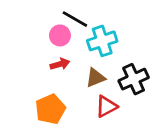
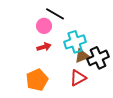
cyan cross: (102, 41) -> (75, 42), moved
brown triangle: (95, 78) -> (82, 56), moved

